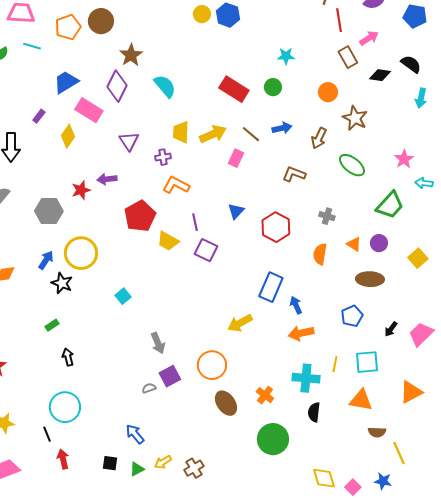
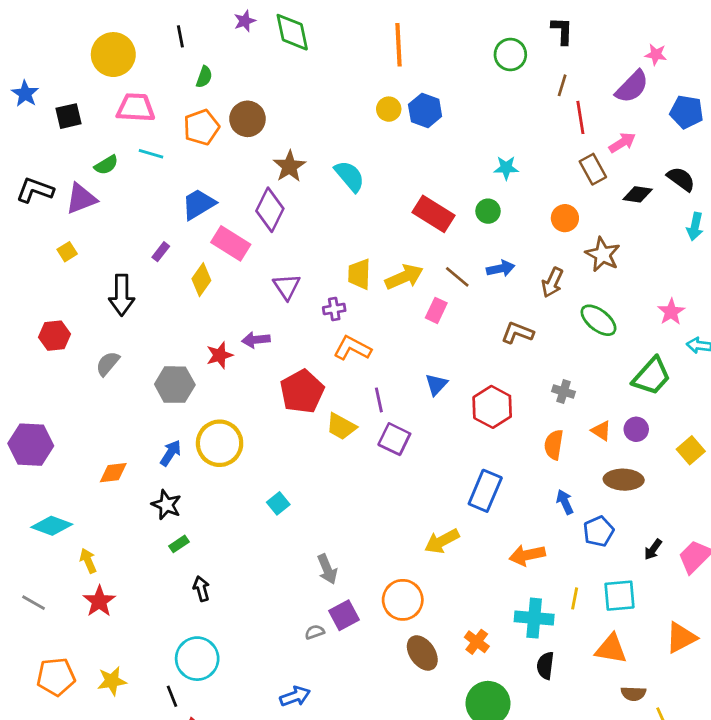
cyan semicircle: (165, 86) -> (350, 176), moved
black star: (62, 283) -> (166, 505), moved
blue arrow: (296, 305) -> (565, 502), moved
blue arrow: (135, 434) -> (295, 696), turned 110

